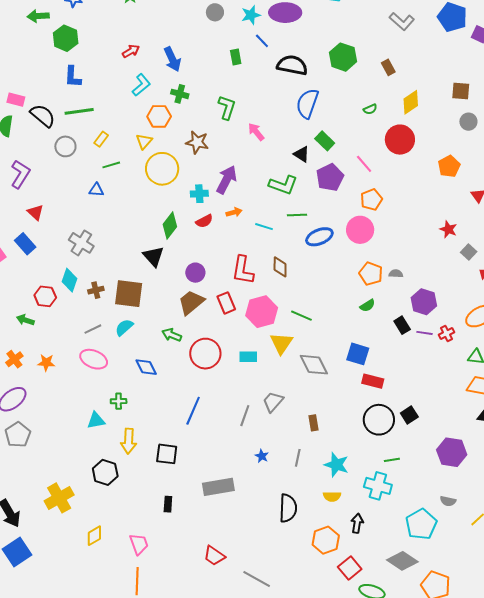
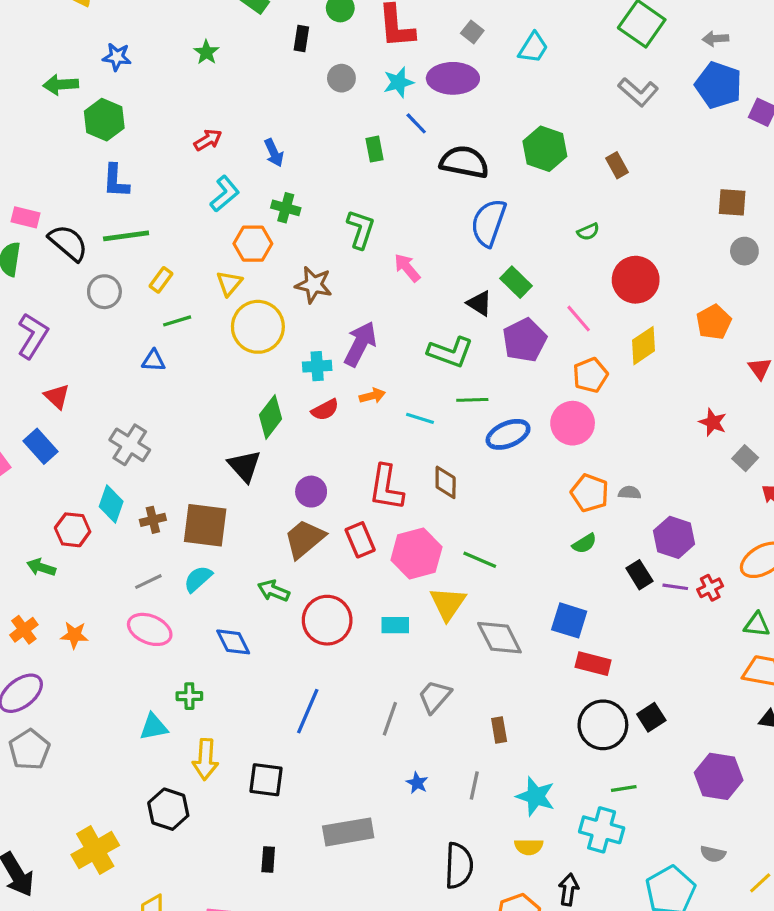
blue arrow: (172, 59) -> (274, 153), size x0.7
yellow diamond: (411, 102) -> (644, 346), moved

